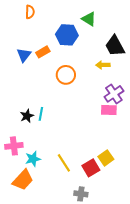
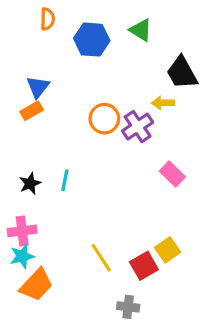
blue hexagon: (67, 35) -> (92, 40), moved
orange rectangle: (43, 52) -> (32, 111), moved
purple cross: (114, 94) -> (138, 127), moved
pink rectangle: (109, 110) -> (172, 174), turned 42
black star: (27, 116) -> (30, 183), moved
cyan star: (33, 159) -> (22, 256), moved

